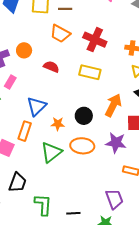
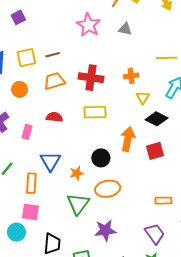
orange trapezoid: (60, 33) -> (54, 81), turned 150
orange circle: (24, 50) -> (20, 89), moved
pink rectangle: (10, 82) -> (27, 132), moved
orange rectangle: (25, 131) -> (31, 183), moved
purple star: (116, 143) -> (105, 230), moved

